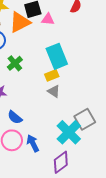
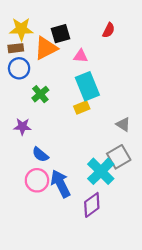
pink triangle: (48, 19) -> (81, 56), moved
gray triangle: (54, 91) -> (123, 124), moved
blue arrow: (33, 143) -> (60, 184), size x1.4

